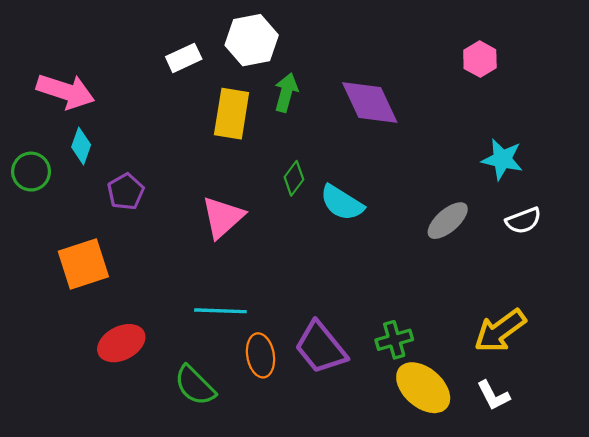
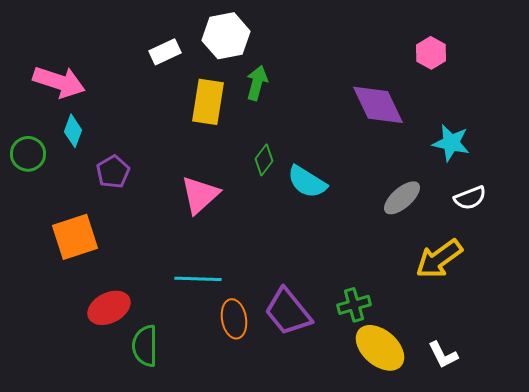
purple diamond: (370, 102) -> (378, 105), moved
yellow arrow: (500, 331) -> (439, 259), moved
green semicircle: (195, 385) -> (145, 346), moved, turned 45

